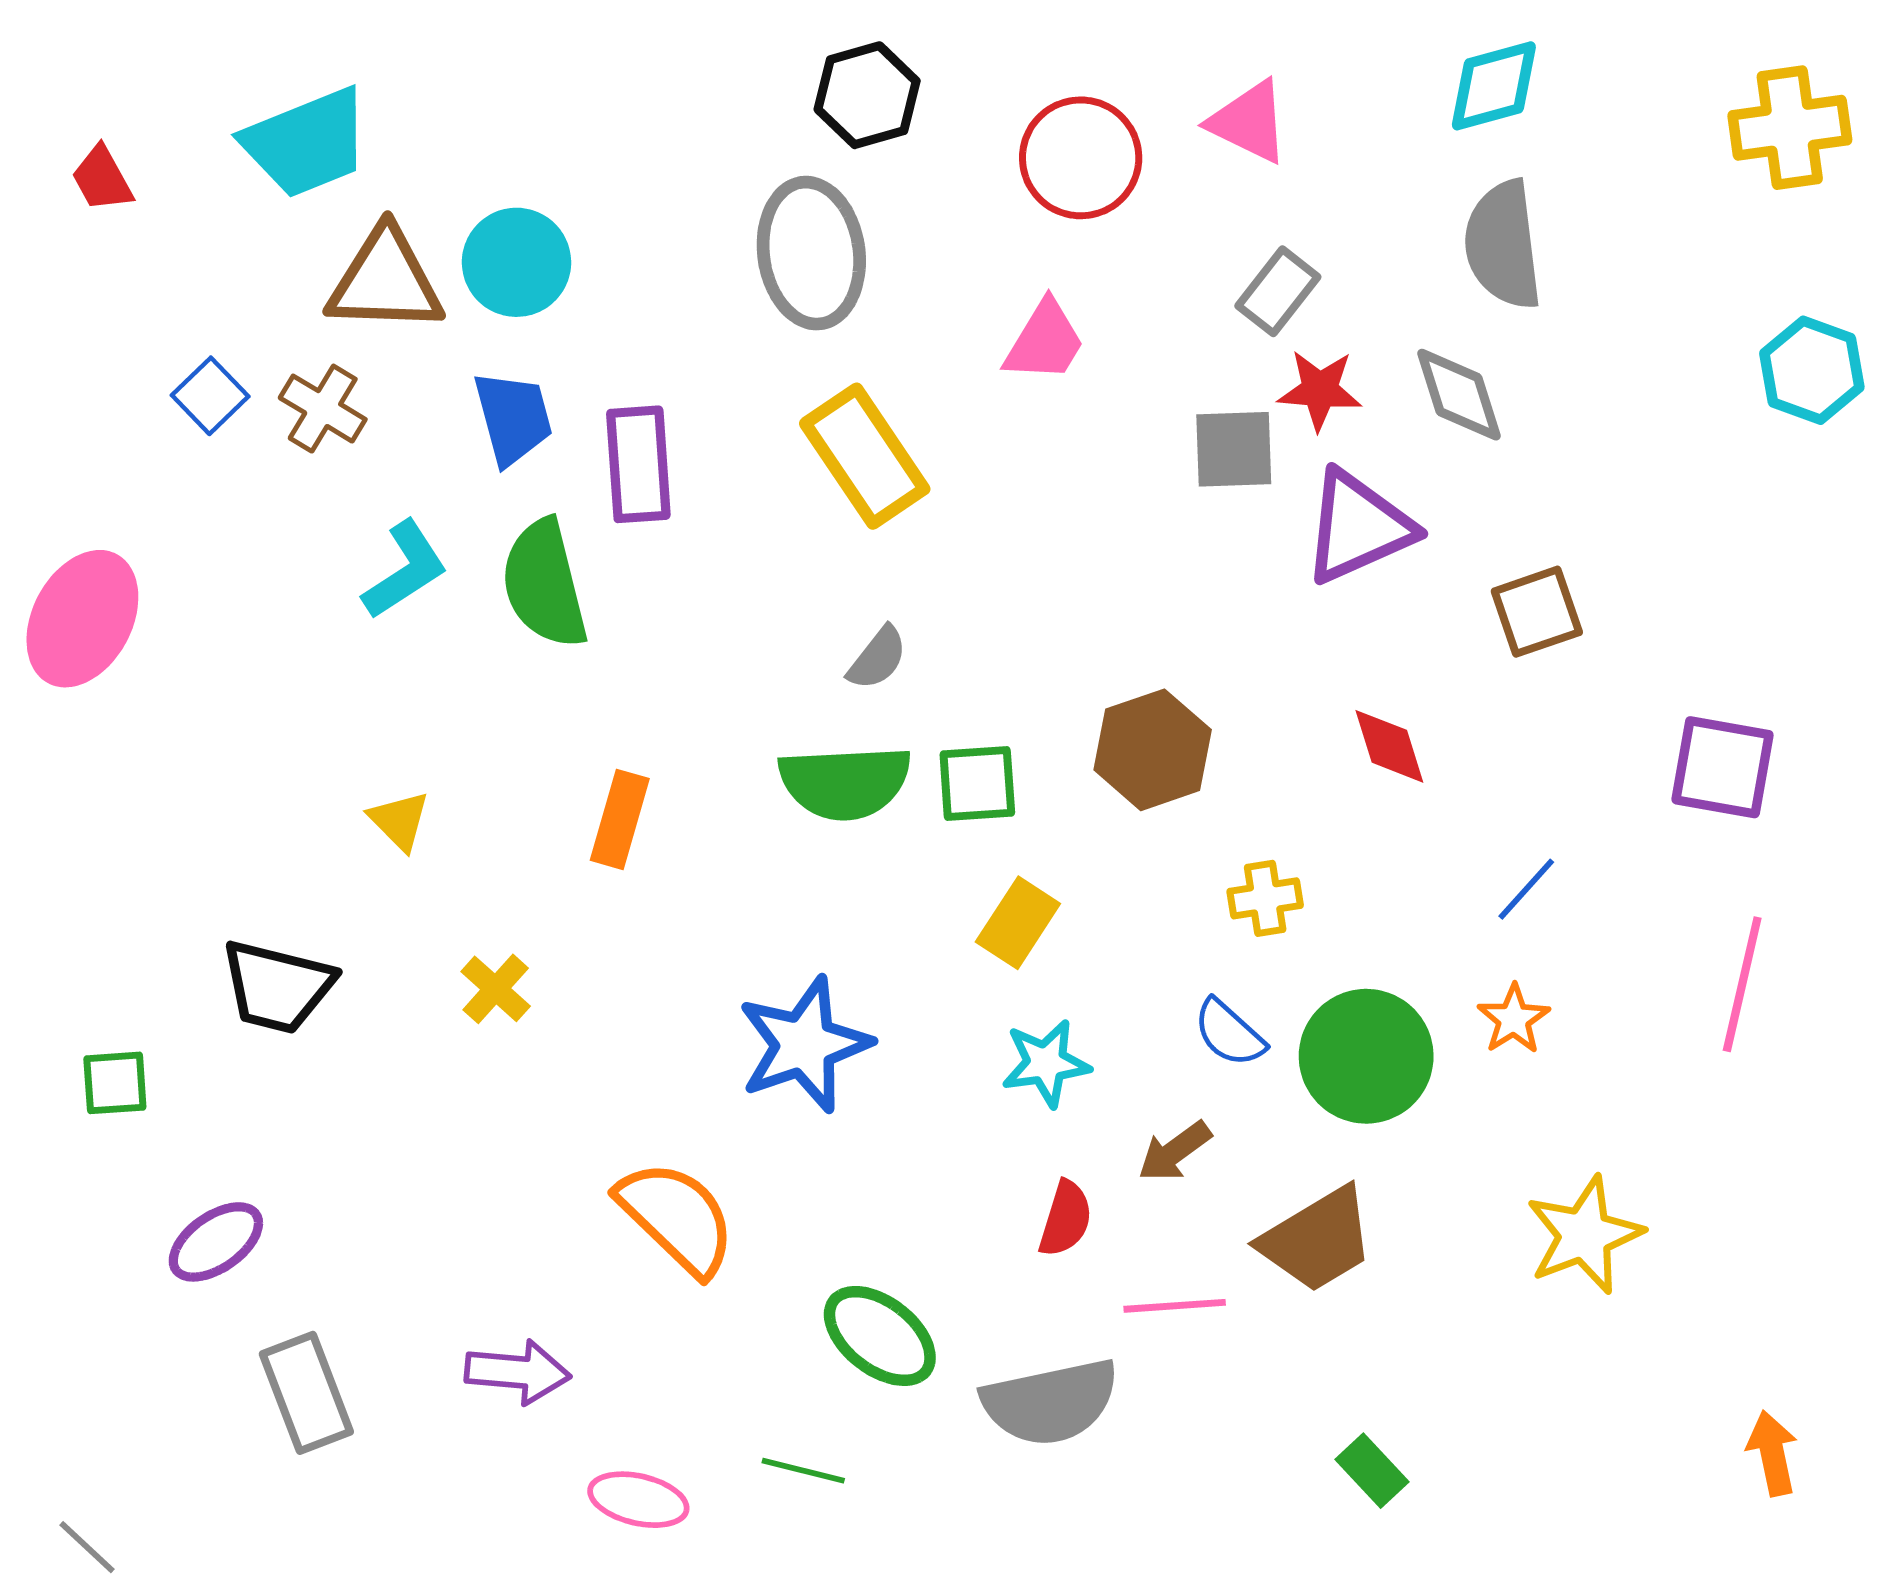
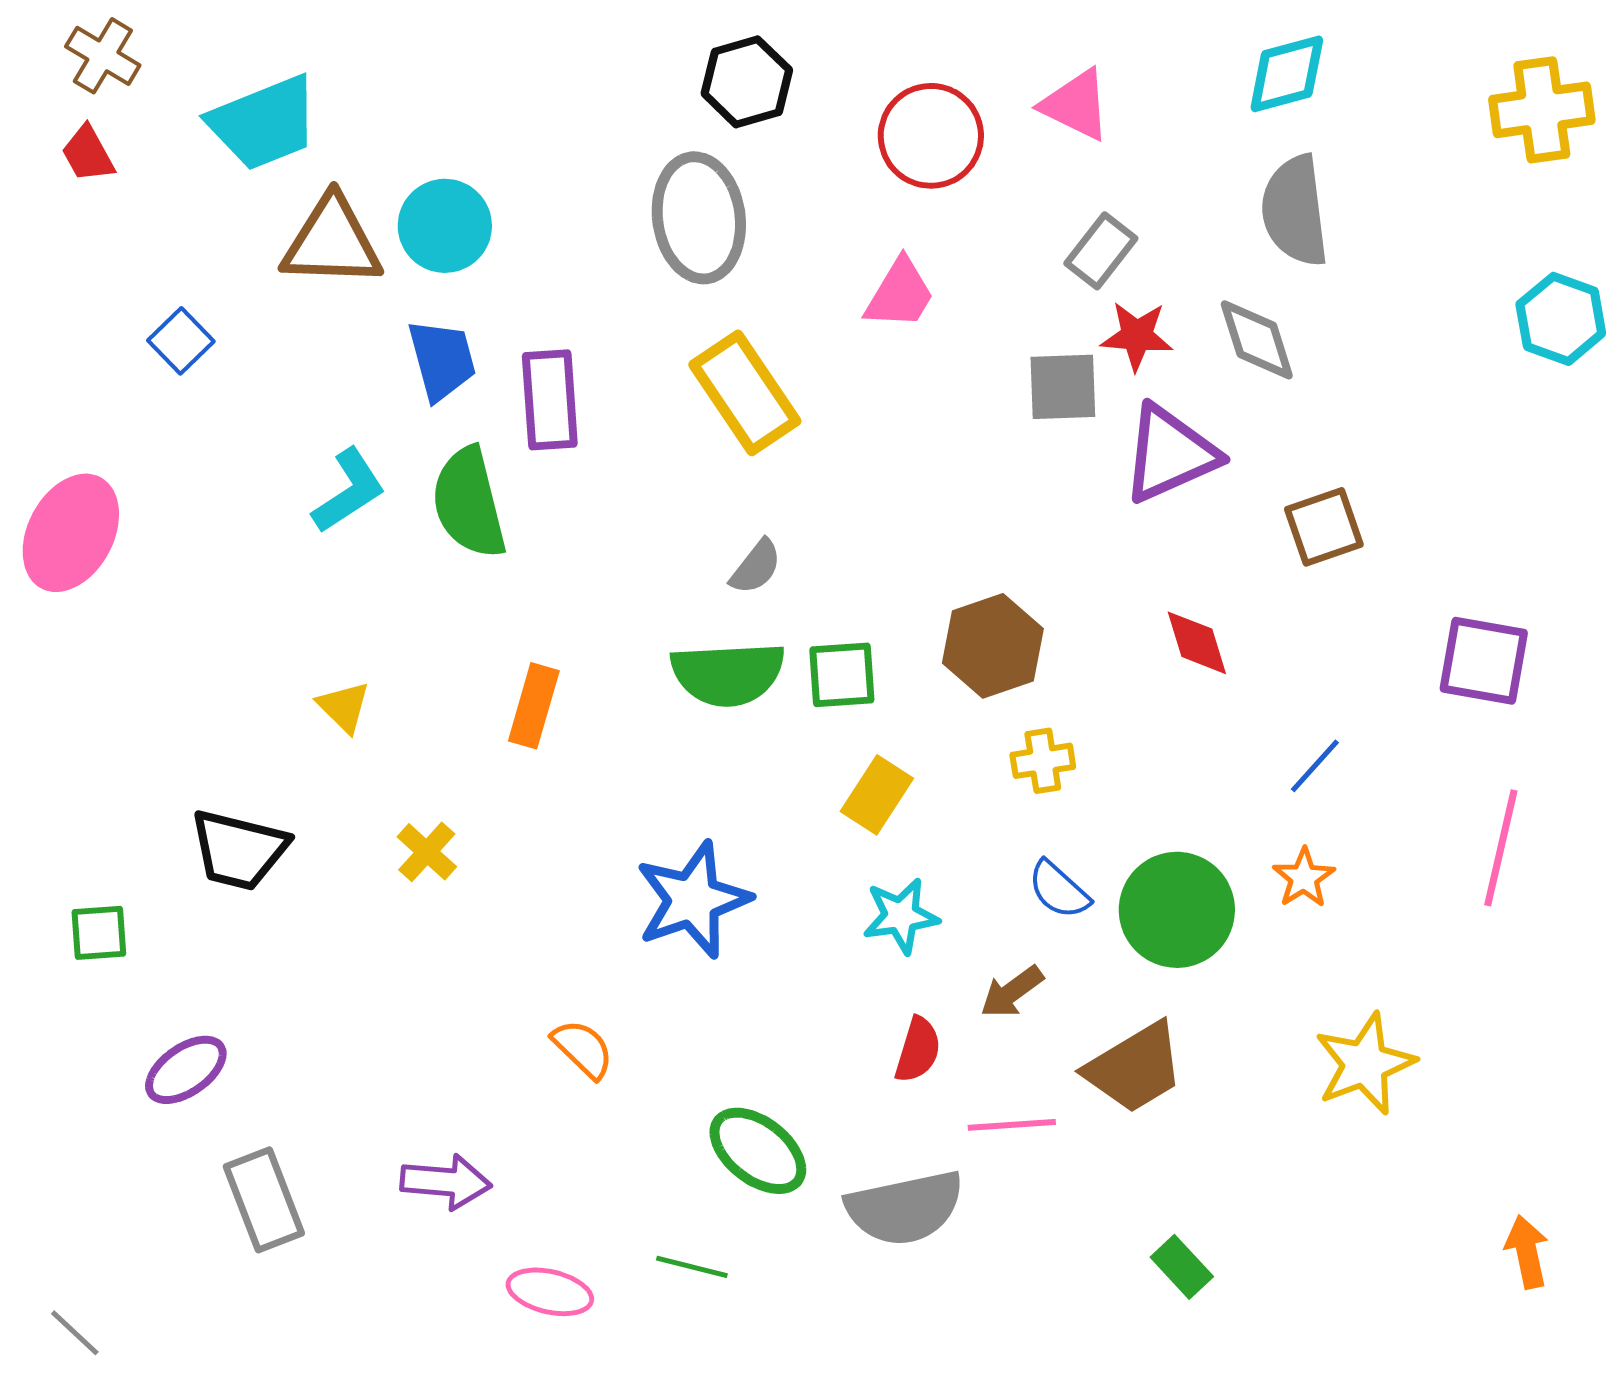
brown cross: (323, 409) -> (103, 56), moved
yellow cross: (1265, 898) -> (1043, 761), moved
orange semicircle: (677, 1218) -> (583, 1049), size x0.6

